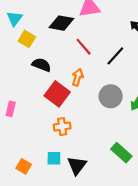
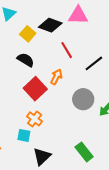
yellow square: (27, 39) -> (28, 34), moved
orange cross: (62, 127) -> (35, 119), turned 35
cyan square: (54, 158) -> (24, 135), moved

